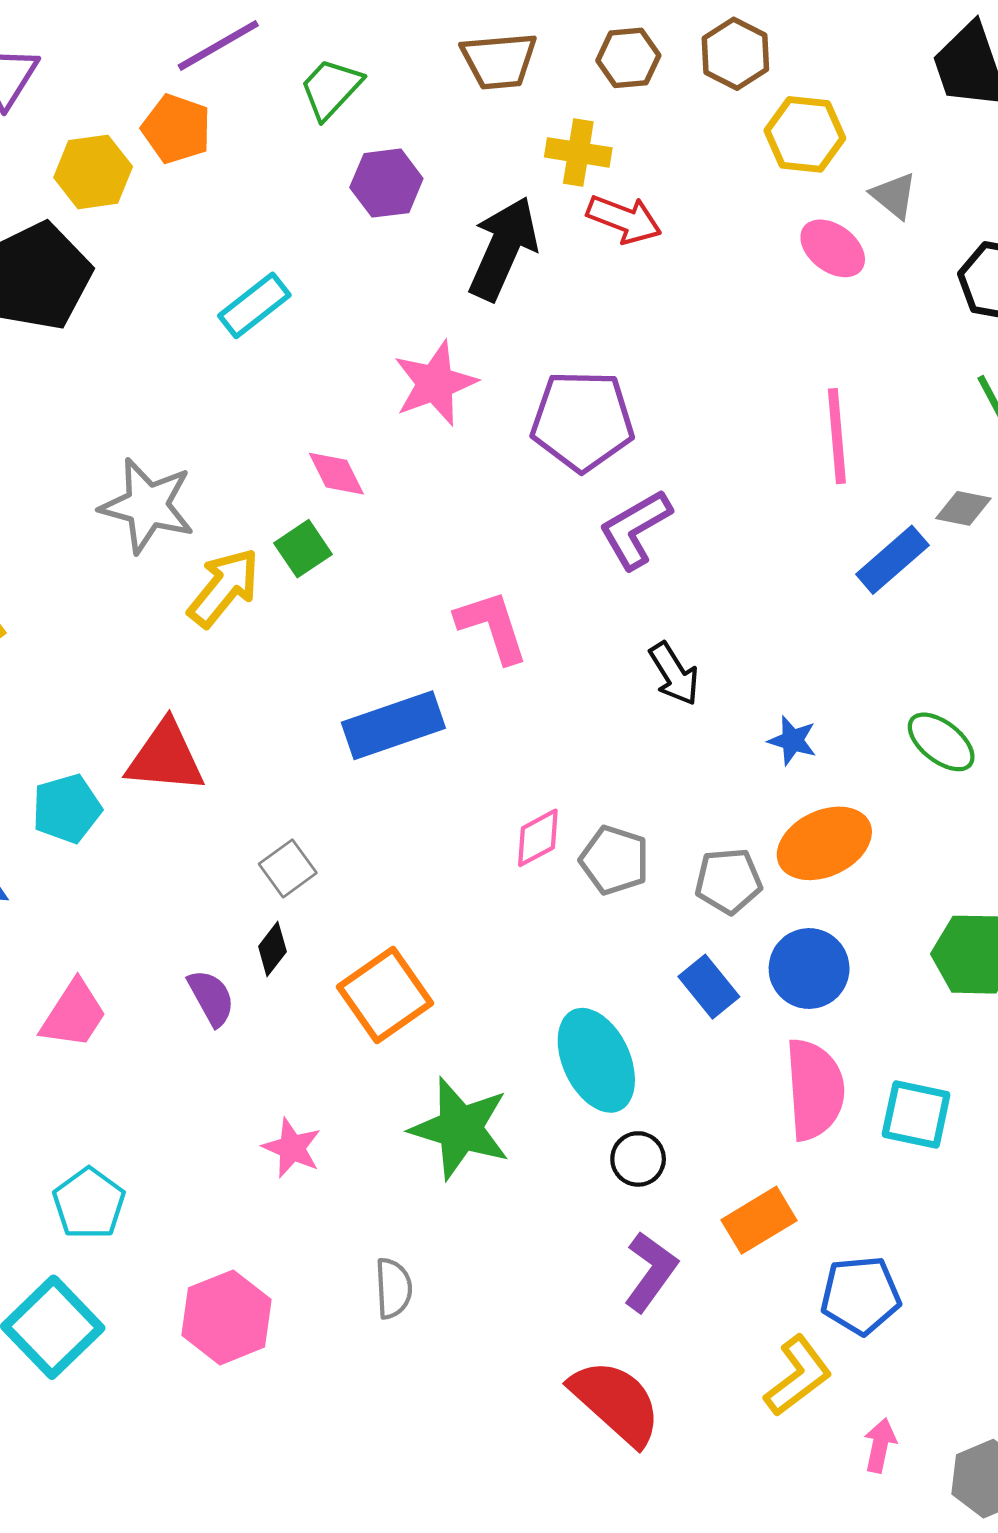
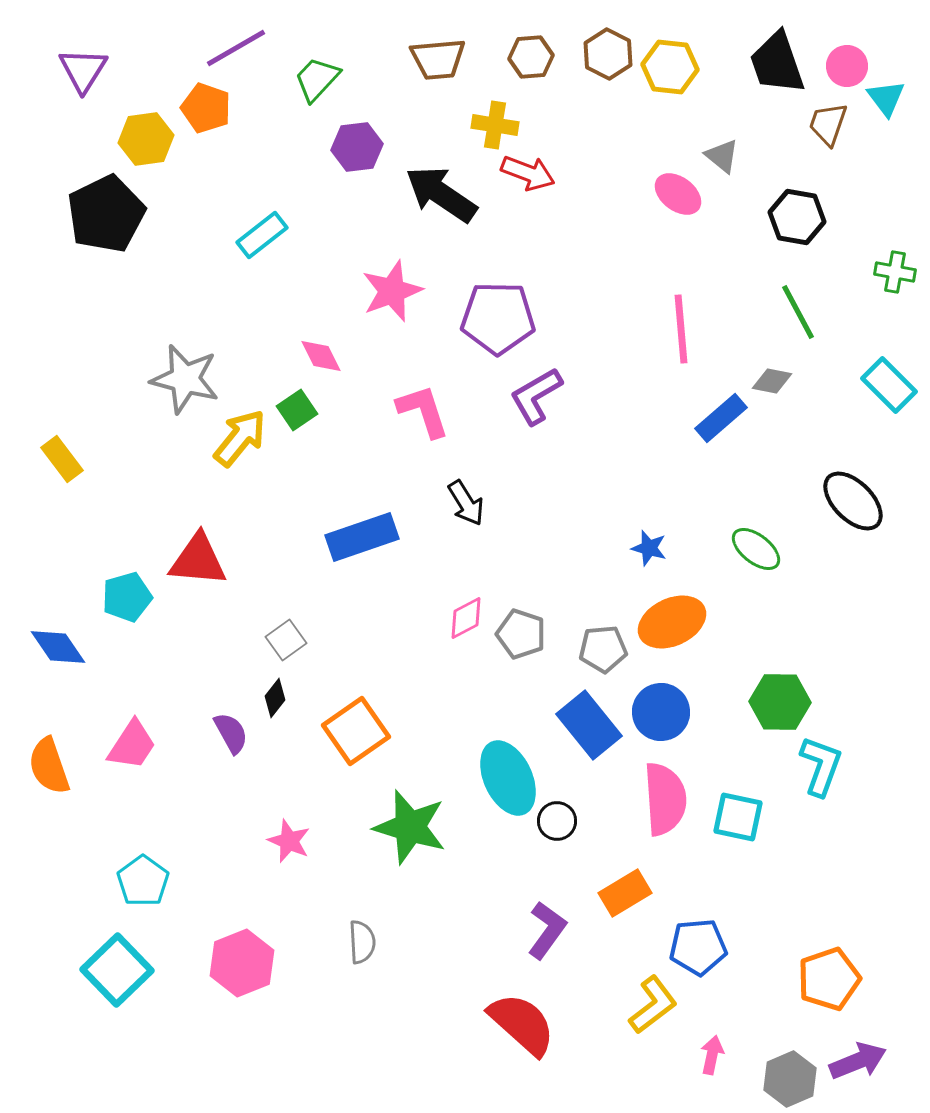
yellow hexagon: (805, 134) -> (670, 67), moved
black arrow: (503, 248) -> (441, 194), turned -80
pink L-shape: (492, 627) -> (423, 411), moved
black arrow: (674, 674) -> (466, 503), moved
blue rectangle: (709, 987) -> (589, 725), size x1.5
black circle: (638, 1159) -> (557, 821), moved

